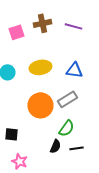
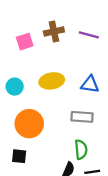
gray rectangle: (67, 99) -> (82, 117), turned 36
orange circle: (40, 105) -> (29, 124), moved
green semicircle: (66, 128) -> (81, 149), turned -42

